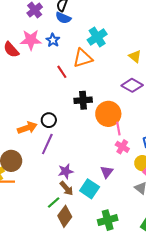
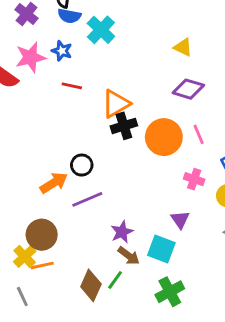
cyan cross: (97, 37) -> (101, 30), moved
orange triangle: (83, 58) -> (116, 104), moved
red line: (62, 72) -> (72, 86), moved, turned -32
pink line: (118, 129) -> (199, 134), moved
purple line: (47, 144) -> (87, 199), turned 55
brown diamond: (65, 216) -> (91, 285), moved
green cross: (108, 220) -> (170, 292), moved

